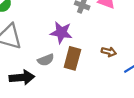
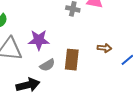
purple star: (61, 33) -> (39, 40), moved

